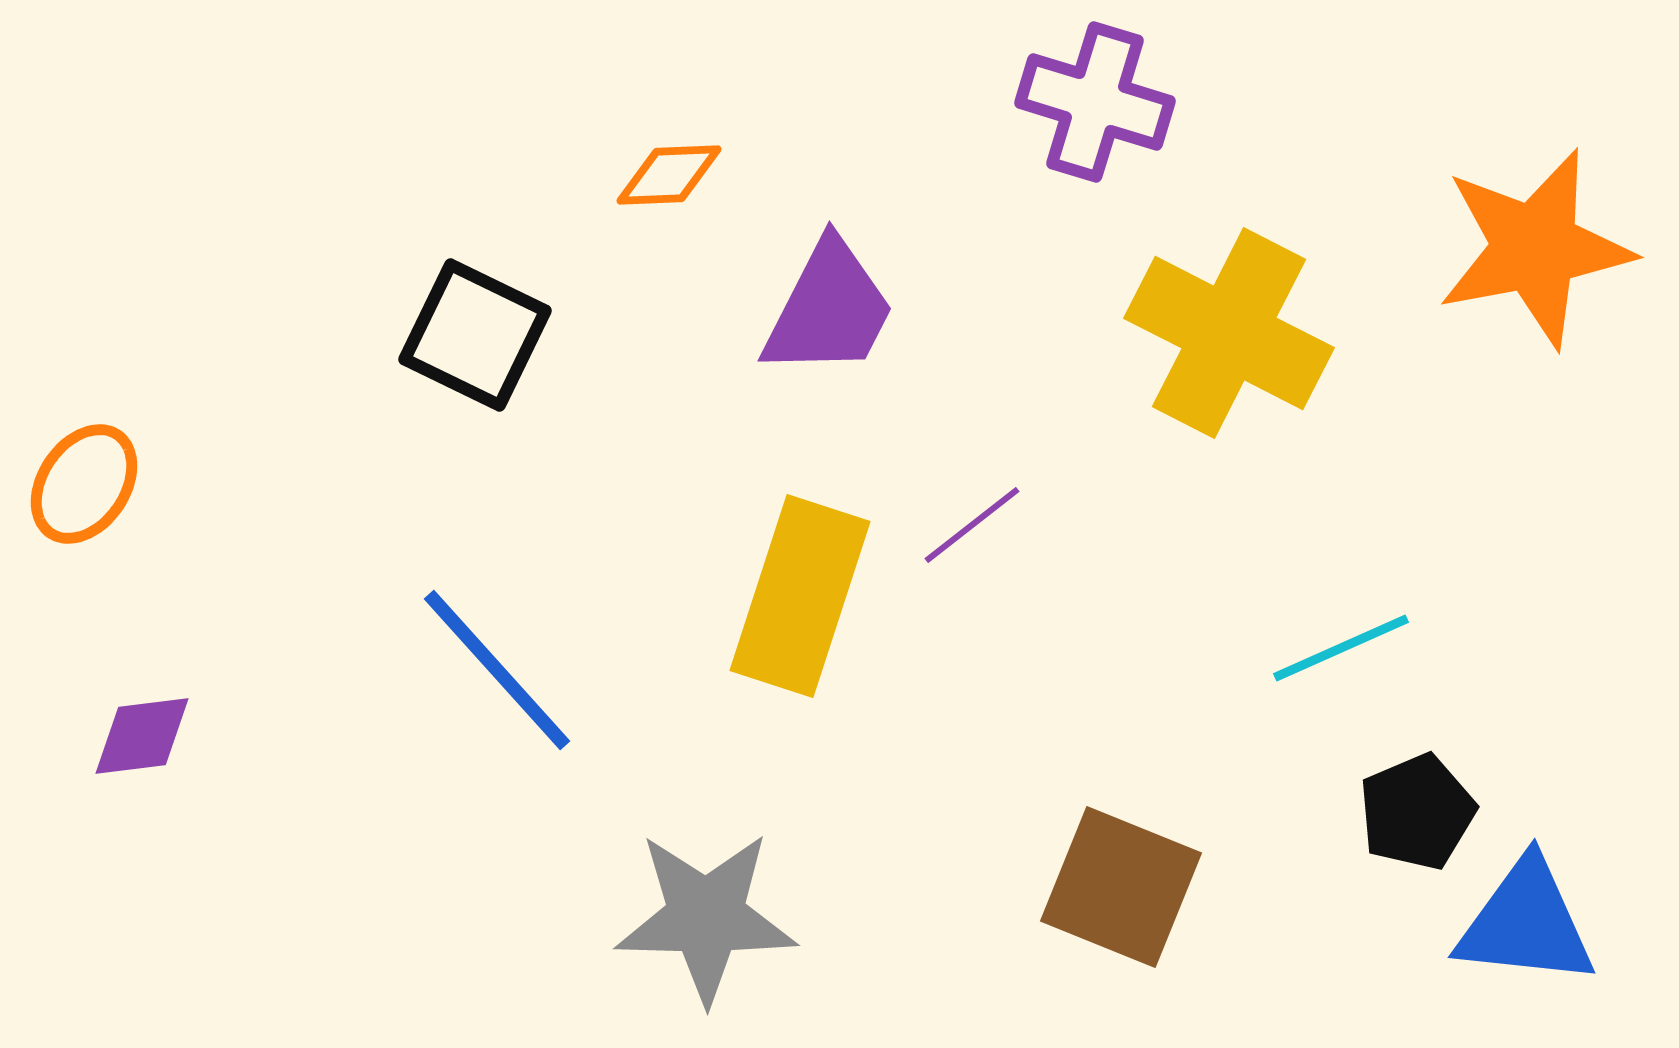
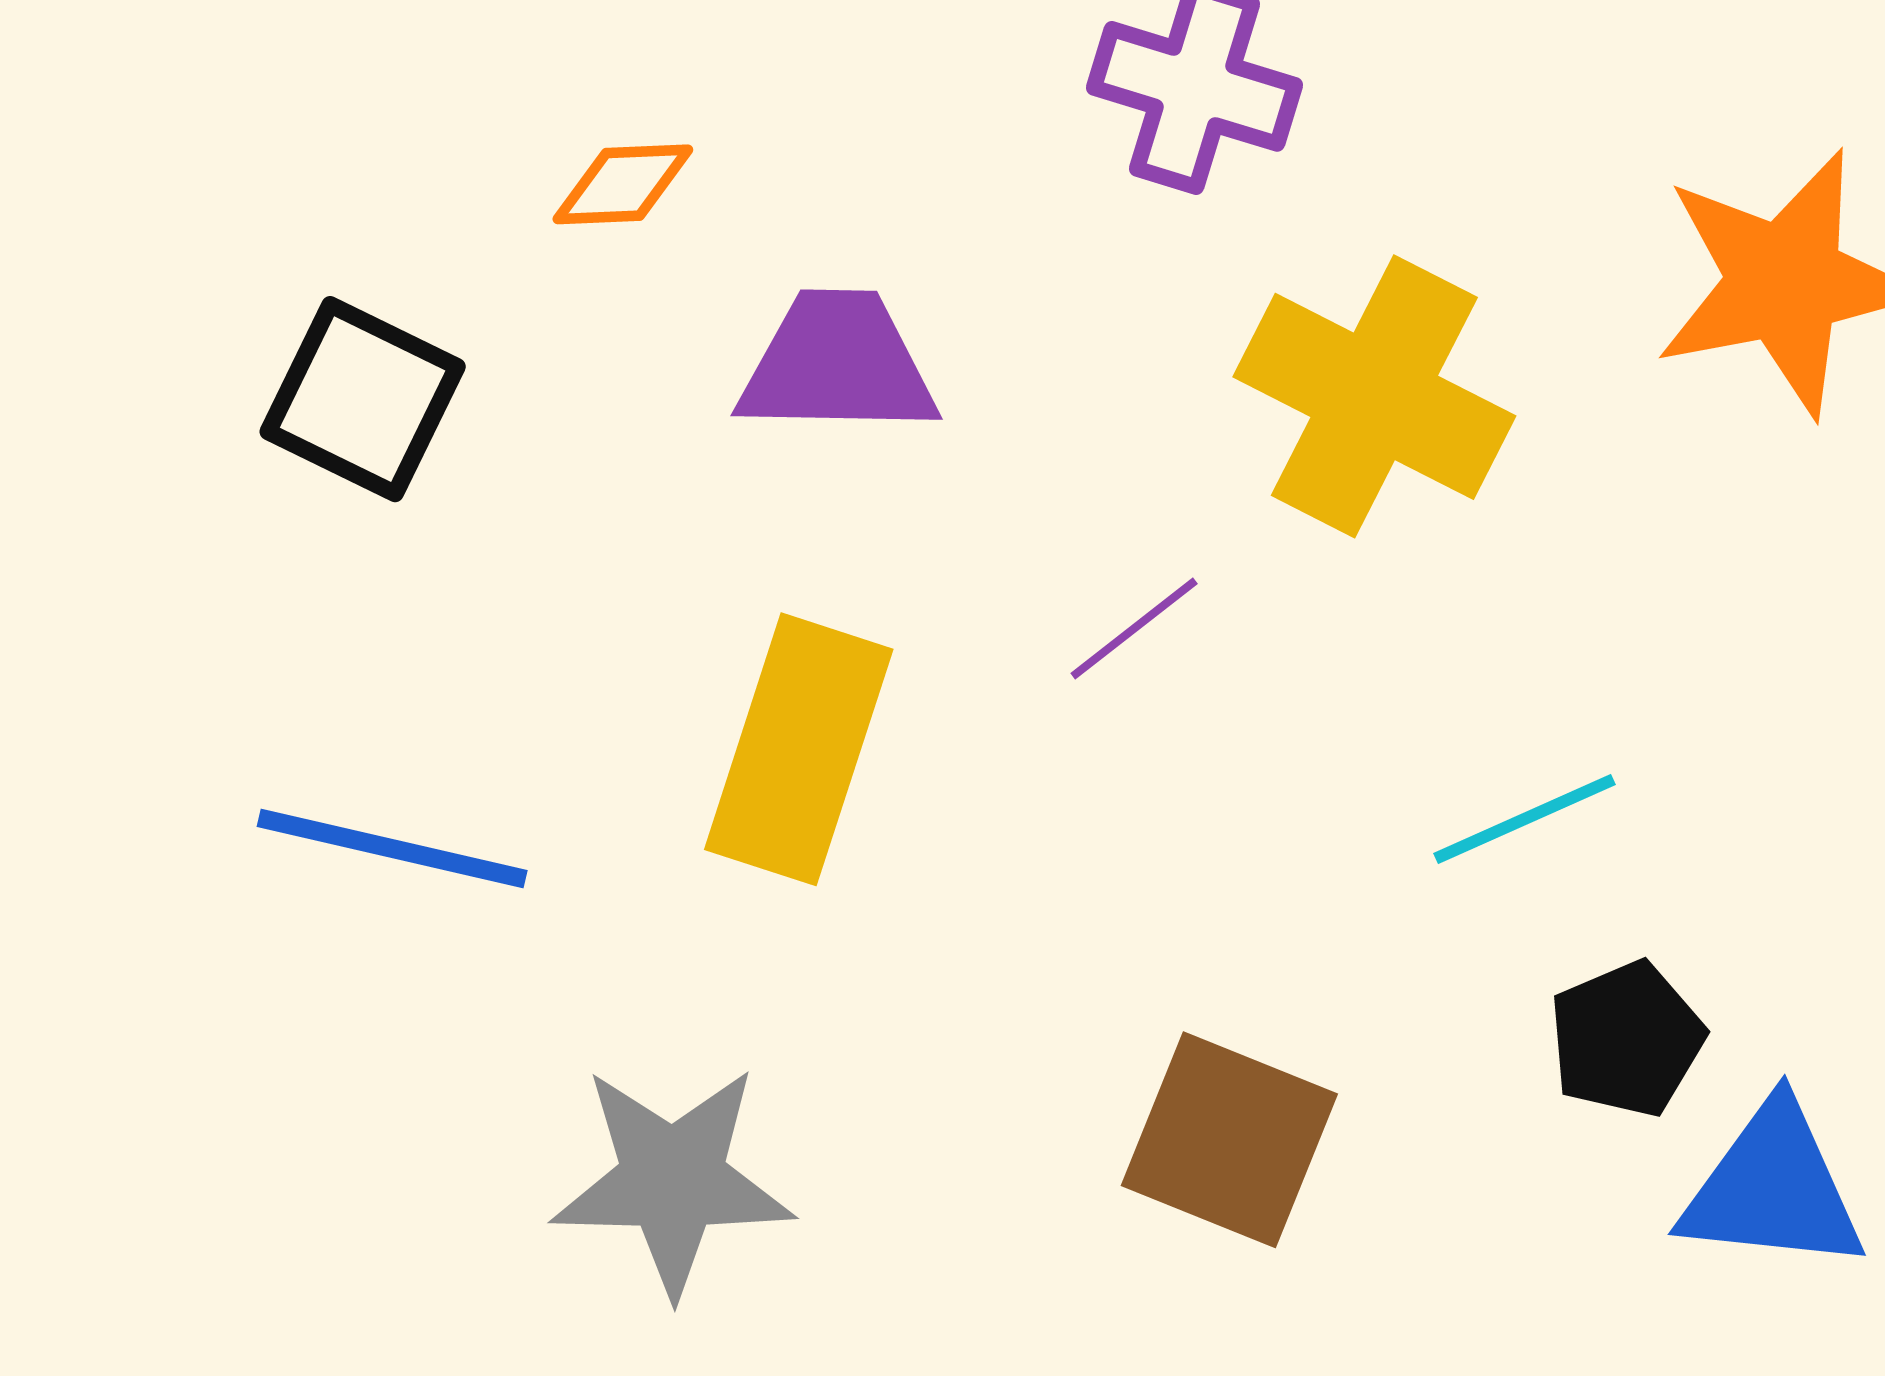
purple trapezoid: (829, 309) -> (838, 364), turned -116
purple line: (972, 525) -> (1134, 629), moved
blue line: (497, 670) -> (392, 849), turned -35

